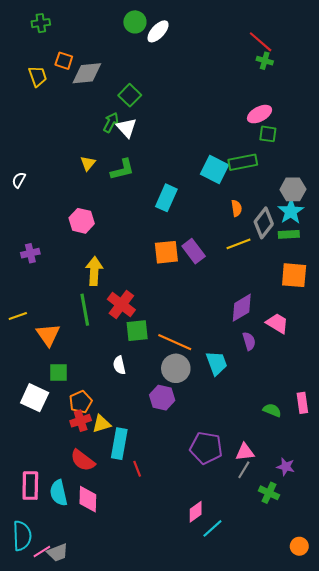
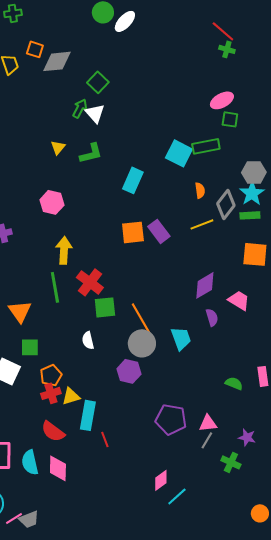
orange line: (175, 342) -> (141, 318), turned 36

